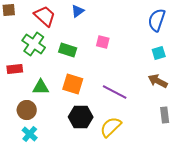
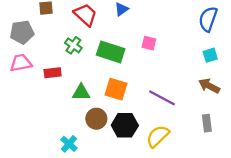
green cross: (34, 44) -> (73, 45), size x0.7
green rectangle: (68, 50) -> (111, 52), size x1.4
brown circle: (27, 110) -> (96, 119), moved
gray rectangle: (165, 115) -> (207, 123), moved

